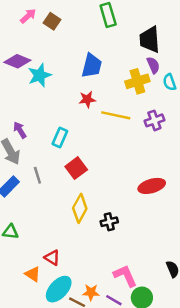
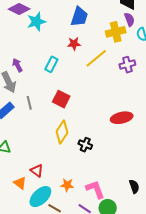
yellow line: (116, 115) -> (96, 58), turned -55
cyan rectangle: (60, 137) -> (51, 64), moved
red square: (76, 168) -> (61, 99), turned -30
black cross: (109, 222) -> (85, 145), turned 32
orange star: (91, 292) -> (67, 185), moved

